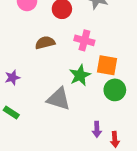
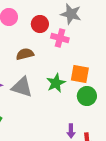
pink cross: (84, 40) -> (60, 38), moved
gray triangle: (59, 99) -> (22, 87), moved

